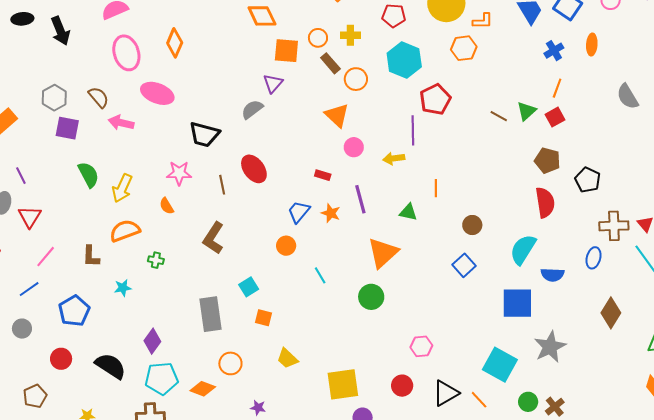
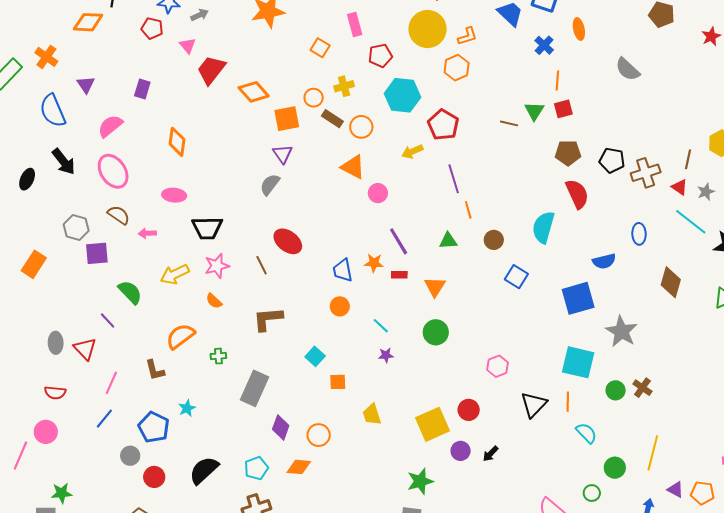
black ellipse: (22, 19) -> (27, 179), moved, turned -45
pink ellipse: (126, 53) -> (113, 171), moved
pink ellipse: (157, 93) -> (174, 195), size x0.7
red square: (555, 117) -> (563, 109), turned 30
pink arrow: (121, 123) -> (147, 233), size x0.7
purple line: (413, 130) -> (454, 179), moved
black trapezoid: (204, 134) -> (207, 228), moved
yellow arrow: (394, 158) -> (412, 152), moved
red rectangle: (323, 175) -> (399, 275), moved
purple line: (21, 176) -> (108, 321), moved
yellow arrow: (122, 188) -> (175, 274), moved, turned 56
blue trapezoid: (299, 212) -> (343, 270), turned -35
brown circle: (472, 225) -> (494, 240), moved
brown cross: (614, 226) -> (646, 173), moved
brown L-shape: (213, 238) -> (268, 319), turned 68
cyan semicircle: (523, 249) -> (543, 227), moved
orange triangle: (383, 253) -> (435, 287), size x0.7
cyan star: (123, 288) -> (187, 408), moved
gray rectangle: (211, 314) -> (255, 388), moved, turned 48
gray circle: (22, 329) -> (130, 456), moved
purple diamond: (152, 341) -> (281, 427), moved
yellow trapezoid: (287, 358) -> (372, 415), turned 45
black semicircle: (111, 366) -> (204, 470), turned -60
cyan pentagon: (162, 378) -> (256, 468), size x0.7
red circle: (402, 386) -> (469, 410), moved
orange line: (479, 400) -> (568, 402), turned 60
purple star: (258, 408) -> (386, 355), moved

